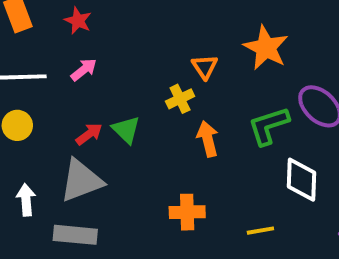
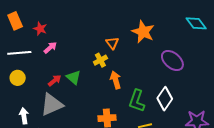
red star: (78, 21) -> (40, 29), moved
green L-shape: (269, 126) -> (137, 101), moved, turned -50
white diamond: (301, 180) -> (165, 99), turned 35

